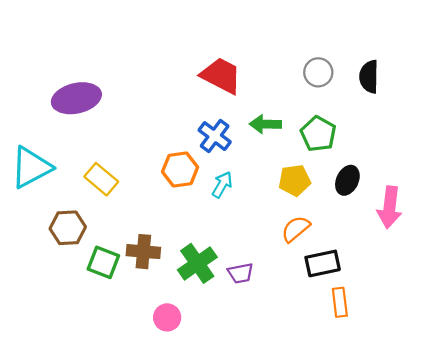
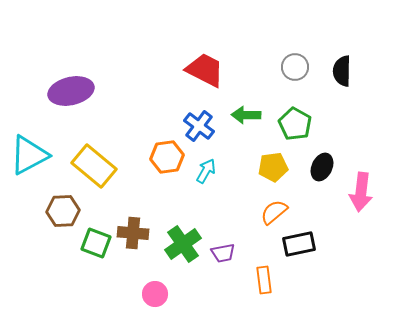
yellow rectangle: (101, 179) -> (94, 166), size x1.4
orange rectangle: (340, 302) -> (264, 280), moved

